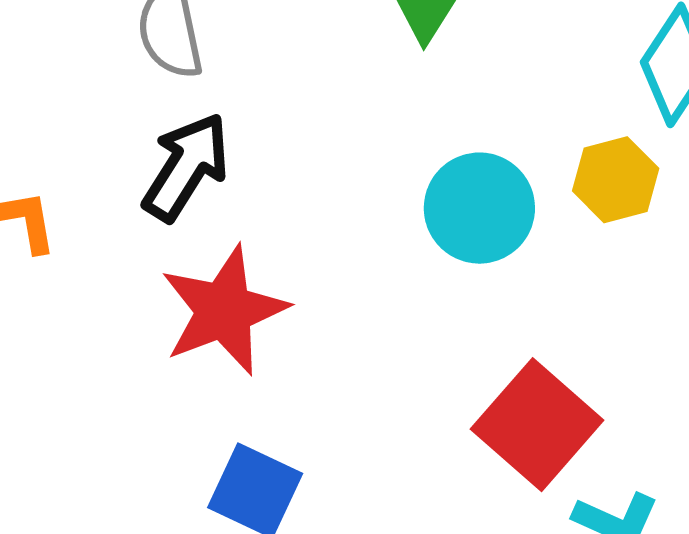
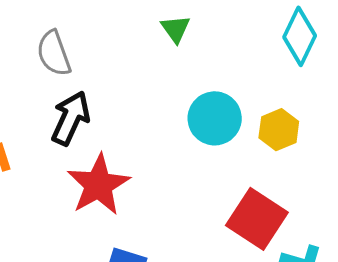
yellow hexagon: (616, 180) -> (279, 130), moved

